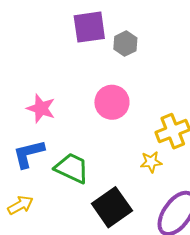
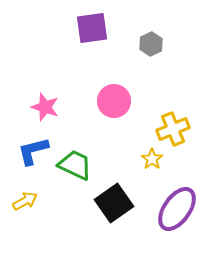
gray hexagon: (125, 44) -> (151, 44), moved
yellow star: (151, 162) -> (152, 159), turned -30

